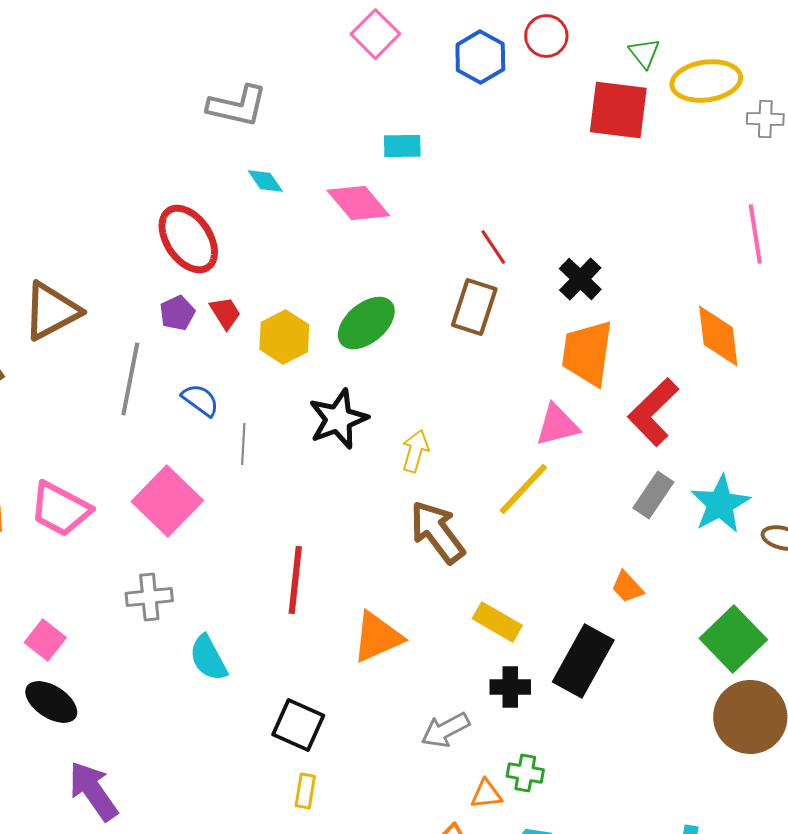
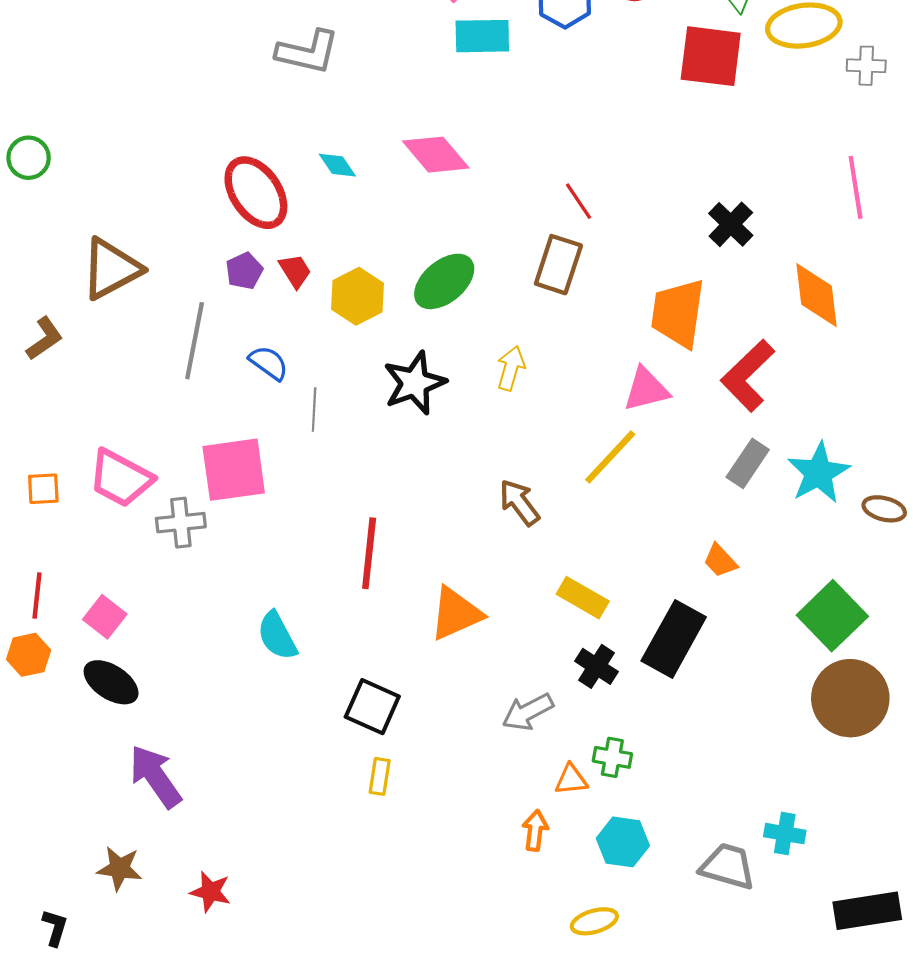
cyan rectangle: (402, 146) -> (482, 36), moved, size x1.4
cyan diamond: (265, 181) -> (337, 165), moved
black cross: (580, 279) -> (731, 224), moved
yellow arrow: (415, 451) -> (511, 368), moved
pink square: (167, 501) -> (234, 470), turned 38
brown arrow: (437, 532) -> (519, 502), size x0.7
gray cross: (149, 597) -> (181, 523), moved
black cross: (510, 687) -> (596, 666), turned 33

